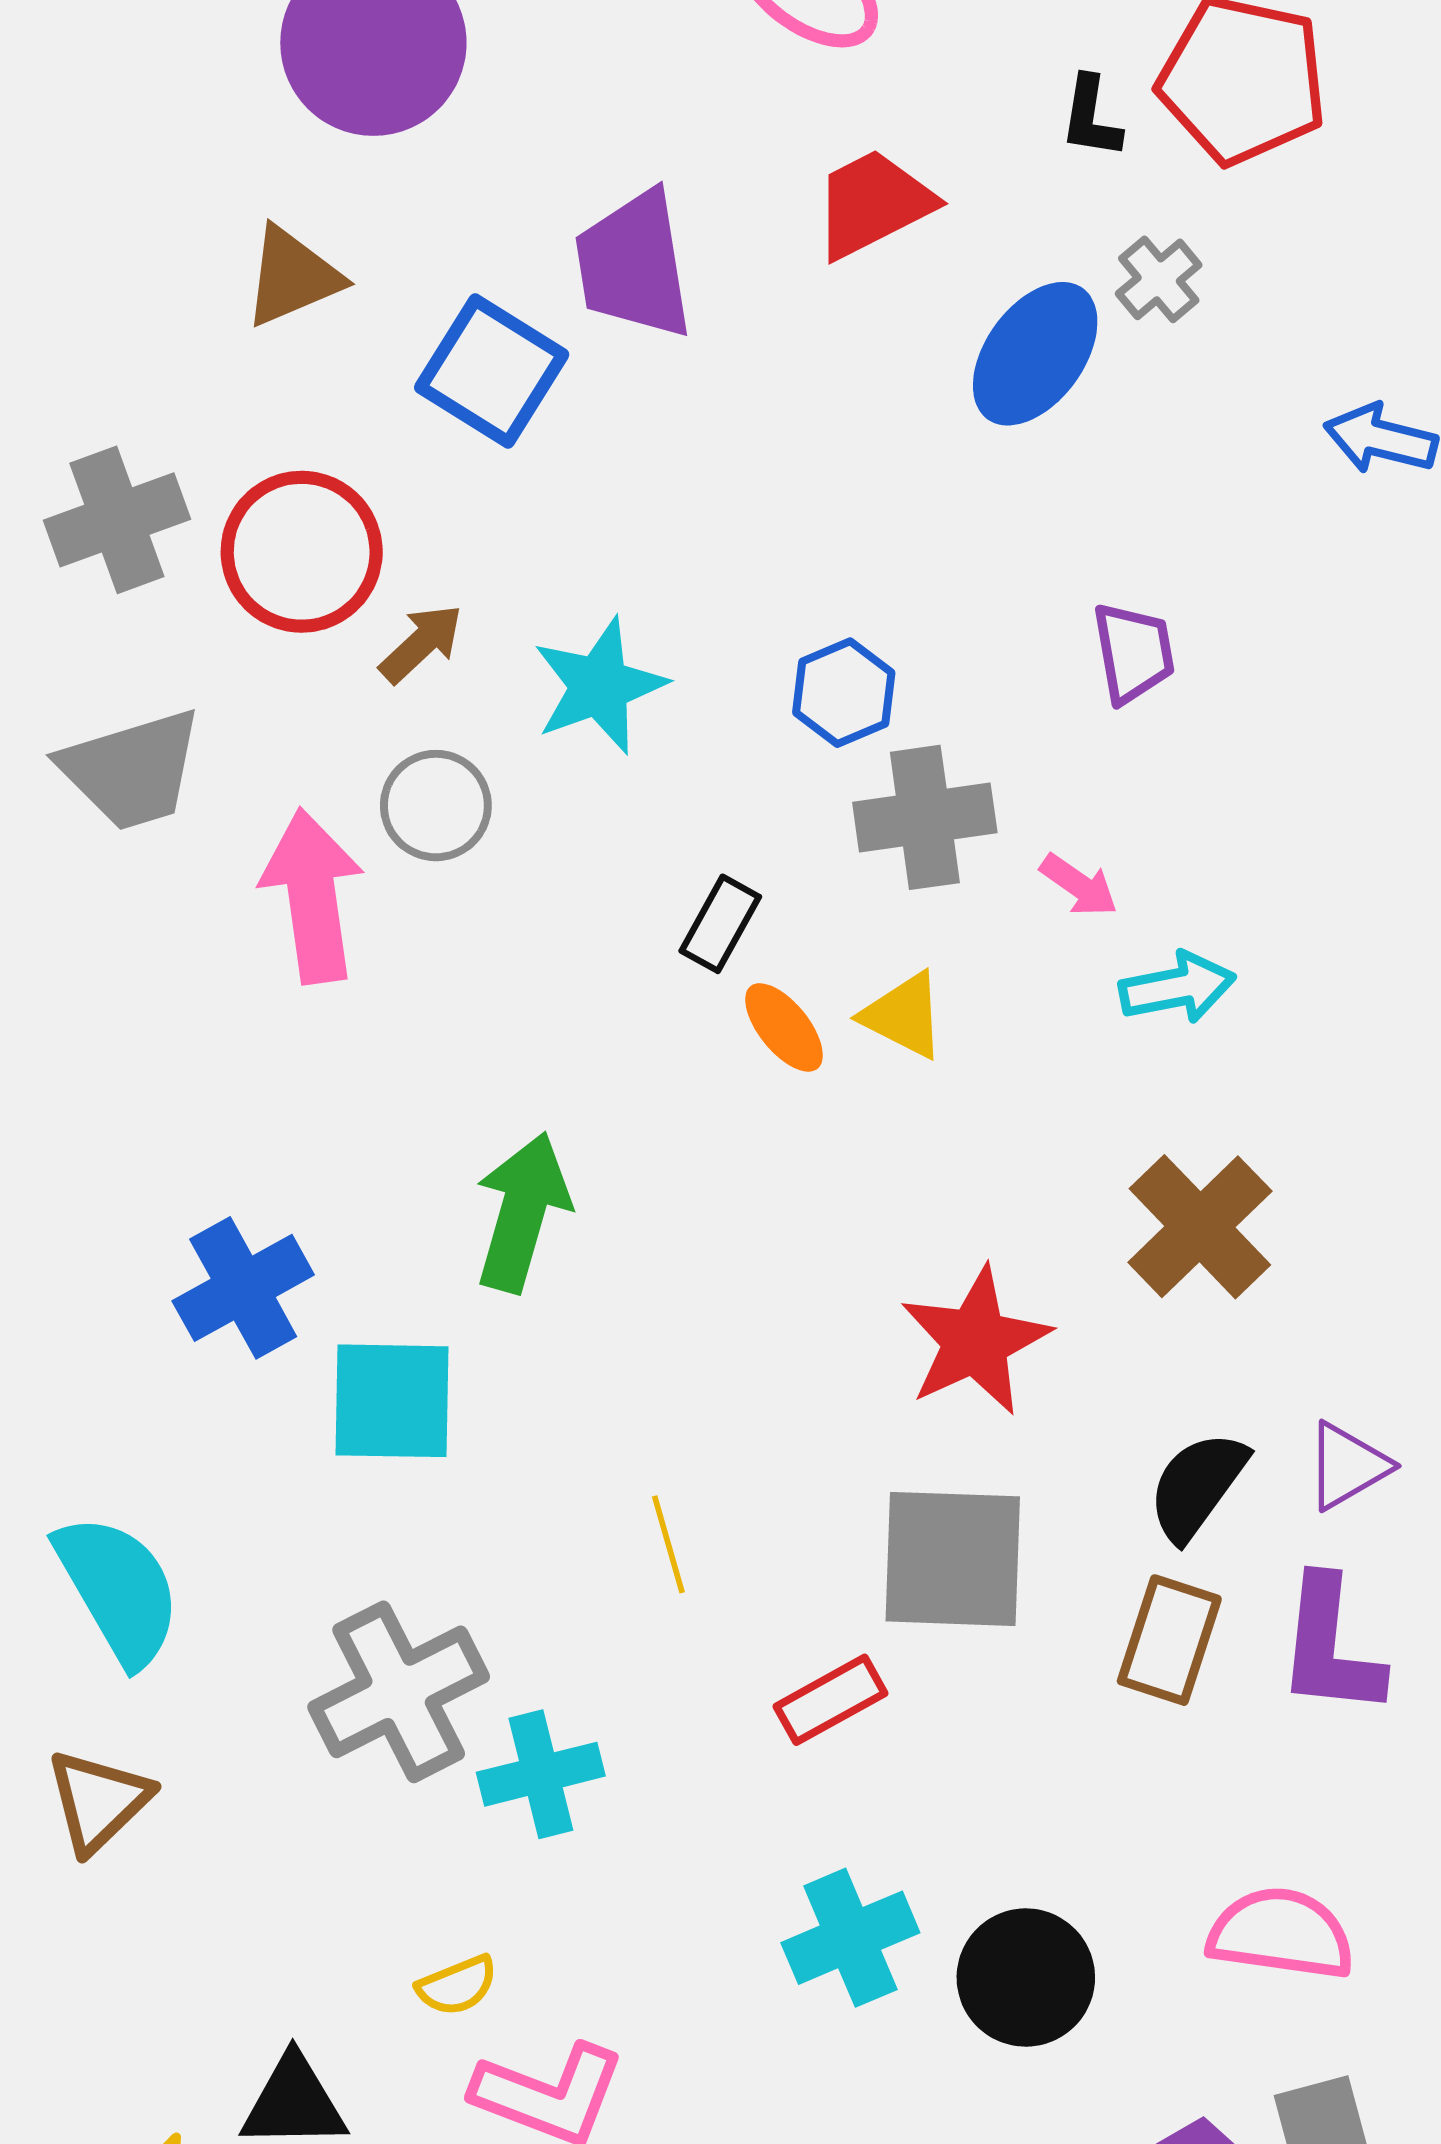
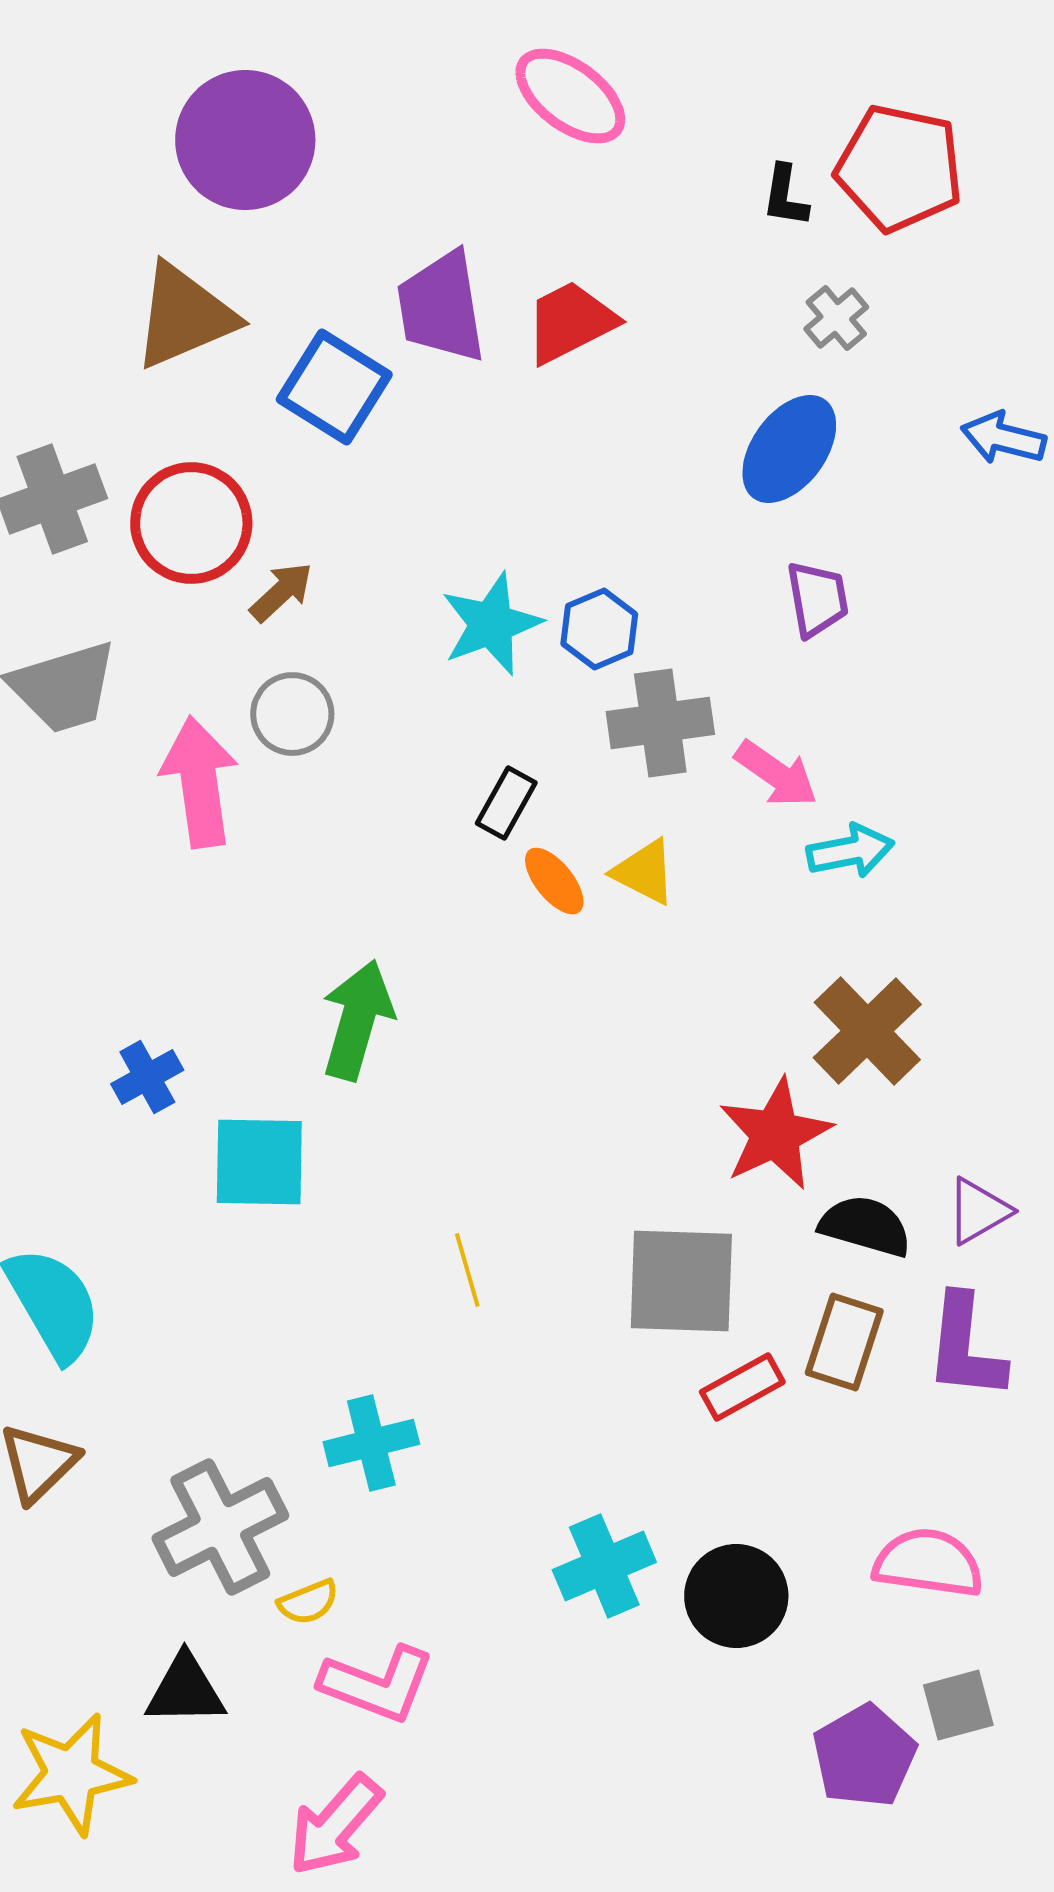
red trapezoid: (873, 204) -> (570, 322), moved
brown triangle: (292, 277) -> (184, 316), size x1.4
blue ellipse: (1035, 354) -> (789, 449), moved
cyan star: (599, 686) -> (491, 624), moved
pink arrow: (1079, 885) -> (776, 774), size x1.4
blue cross: (243, 1288) -> (147, 1077), size x0.7
red star: (975, 1341) -> (775, 1134), moved
black semicircle: (1197, 1486) -> (865, 1226), turned 70
gray cross: (399, 1692) -> (220, 1527), moved
red rectangle: (830, 1700) -> (742, 1387), moved

